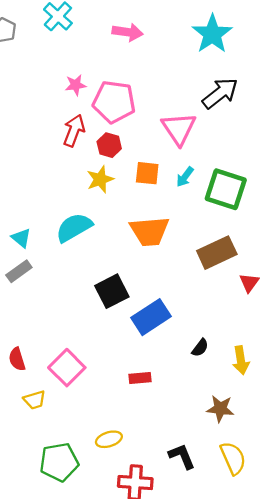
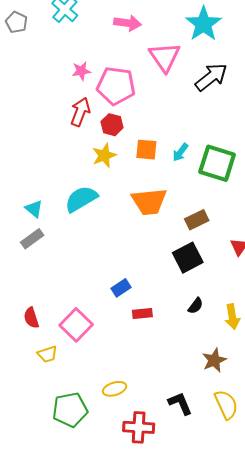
pink triangle: (179, 129) -> (165, 57), moved
brown rectangle: (217, 253) -> (197, 220), moved, size x0.7
black square: (112, 291) -> (188, 258), moved
blue rectangle: (151, 317) -> (121, 288), moved, size x0.6
red rectangle: (140, 378) -> (142, 313), moved
brown star: (220, 409) -> (214, 360), turned -30

